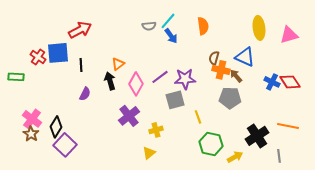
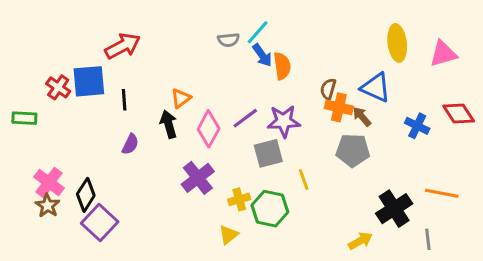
orange semicircle: (203, 26) -> (282, 66), moved
red diamond: (290, 82) -> (459, 114), moved
green hexagon: (211, 144) -> (270, 209), moved

